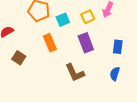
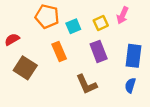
blue rectangle: (118, 47) -> (134, 56), size x1.5
brown square: (19, 58) -> (25, 68), size x1.5

